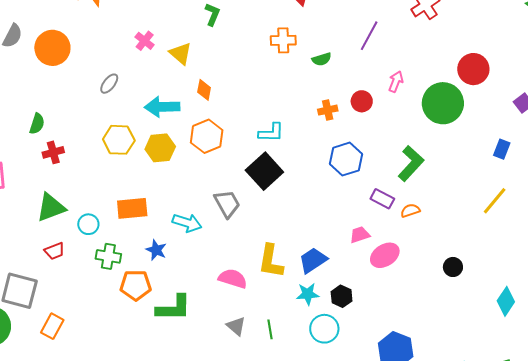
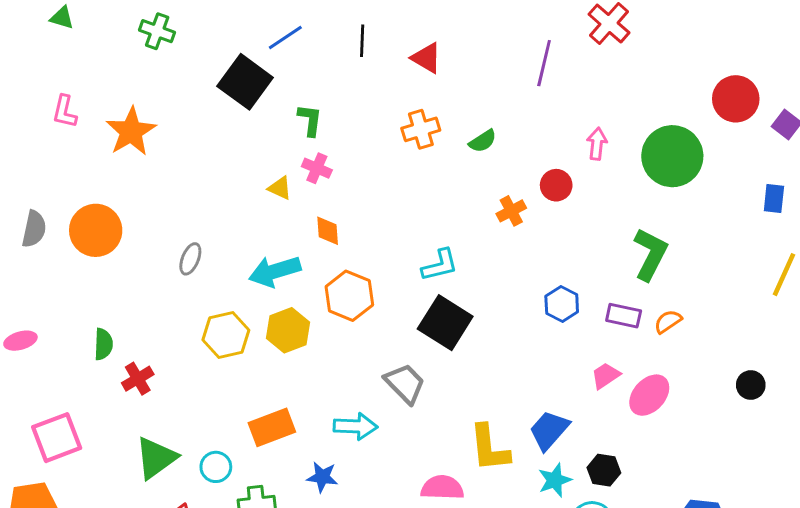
purple line: (369, 36) -> (544, 63), moved
pink cross: (145, 41) -> (317, 168), moved
yellow triangle: (181, 53) -> (280, 188), size x0.7
red circle: (473, 69) -> (736, 99), moved
blue hexagon: (346, 159) -> (562, 304), moved, size x0.7

